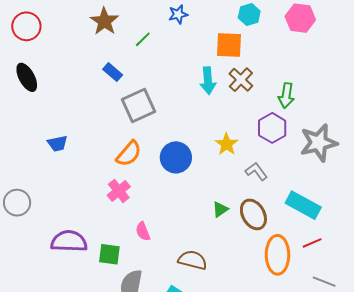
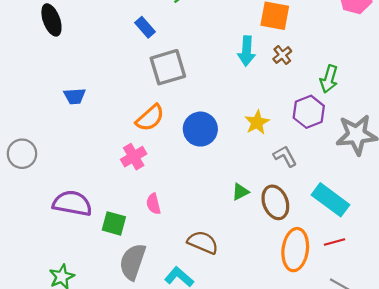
brown cross: (241, 80) -> (282, 55), size x0.7

